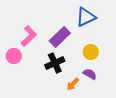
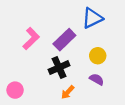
pink circle: (14, 56) -> (15, 90), moved
orange arrow: (73, 84) -> (68, 92), moved

